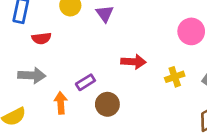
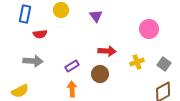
purple triangle: (105, 14) -> (96, 16), moved
orange arrow: (61, 103) -> (72, 89), moved
brown circle: (107, 104) -> (100, 74), moved

